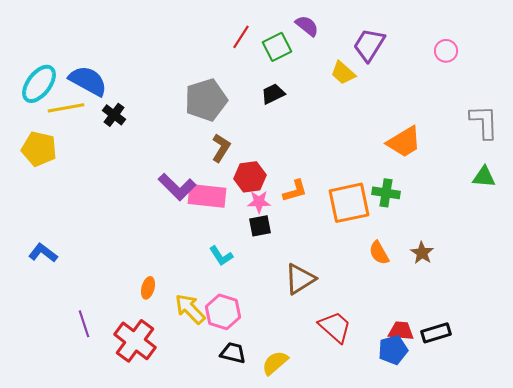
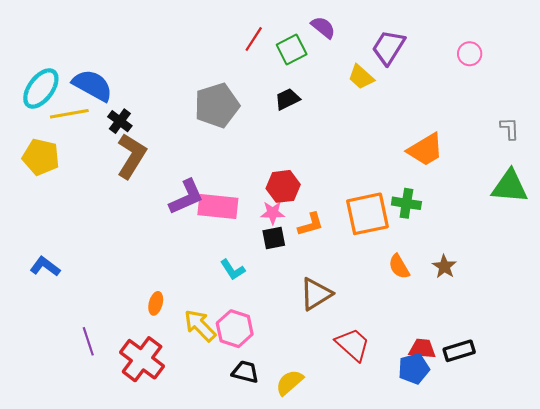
gray L-shape: (484, 122) -> (510, 129), size x0.6
brown L-shape: (221, 148) -> (131, 156), moved, size x1.5
red hexagon: (250, 177) -> (283, 186), moved
green triangle: (484, 177) -> (510, 186), size x1.5
purple L-shape: (177, 187) -> (186, 197), turned -69
orange L-shape: (295, 191) -> (311, 224), moved

